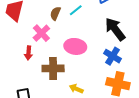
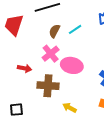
pink cross: (41, 33) -> (51, 54), moved
red arrow: (28, 53) -> (25, 68), turned -88

